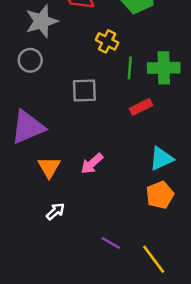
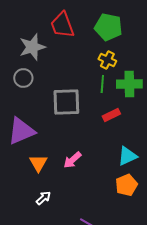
yellow cross: (107, 41) -> (107, 60), moved
gray square: (84, 91) -> (66, 102), size x1.4

